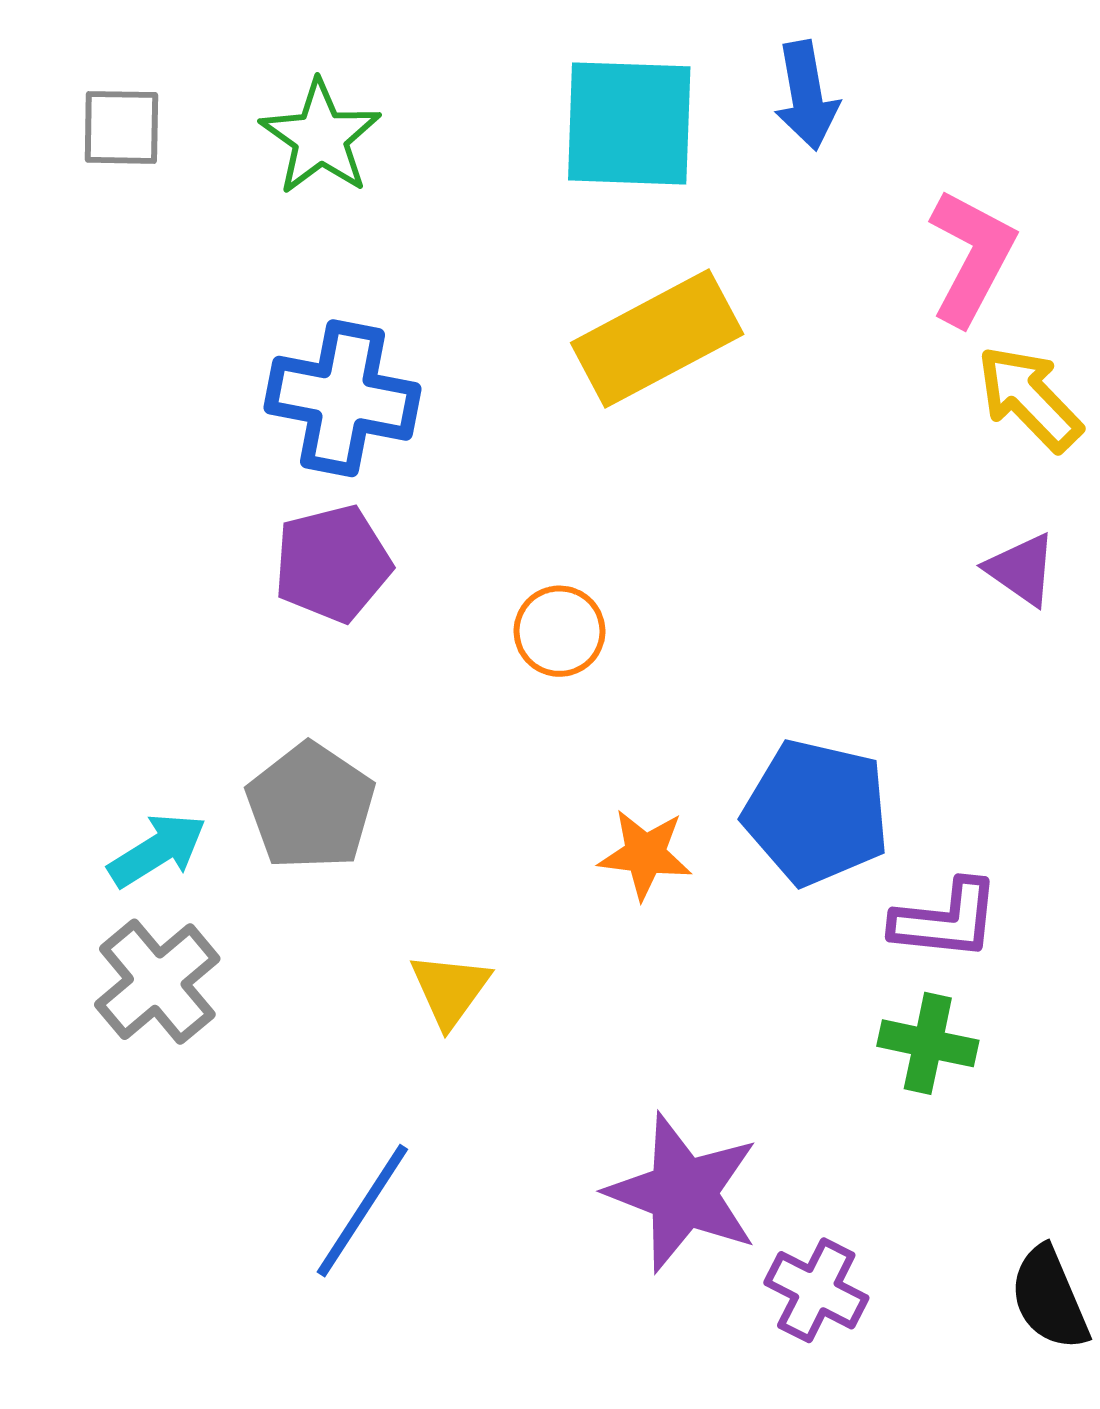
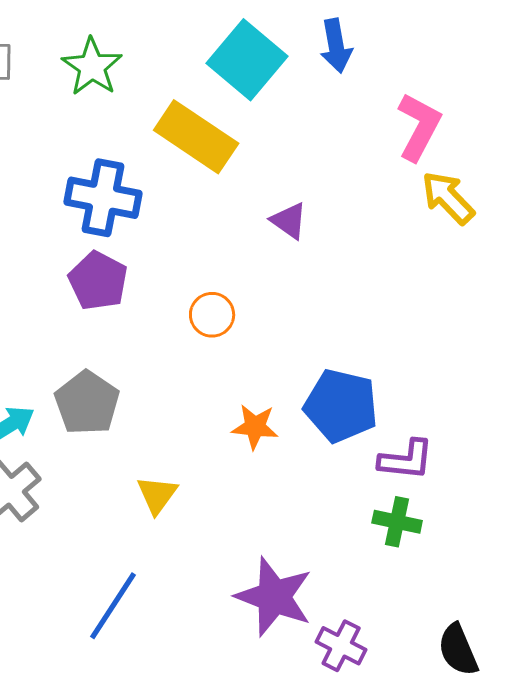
cyan square: (629, 123) -> (247, 60), turned 38
yellow rectangle: (657, 338) -> (196, 137), moved, turned 62
purple pentagon: (333, 563) -> (98, 281), turned -30
purple triangle: (1021, 569) -> (289, 221), moved

